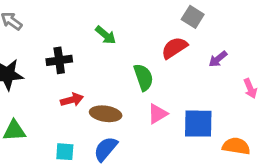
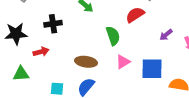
purple arrow: (218, 59) -> (166, 35), moved
red arrow: (72, 100) -> (41, 52), moved

